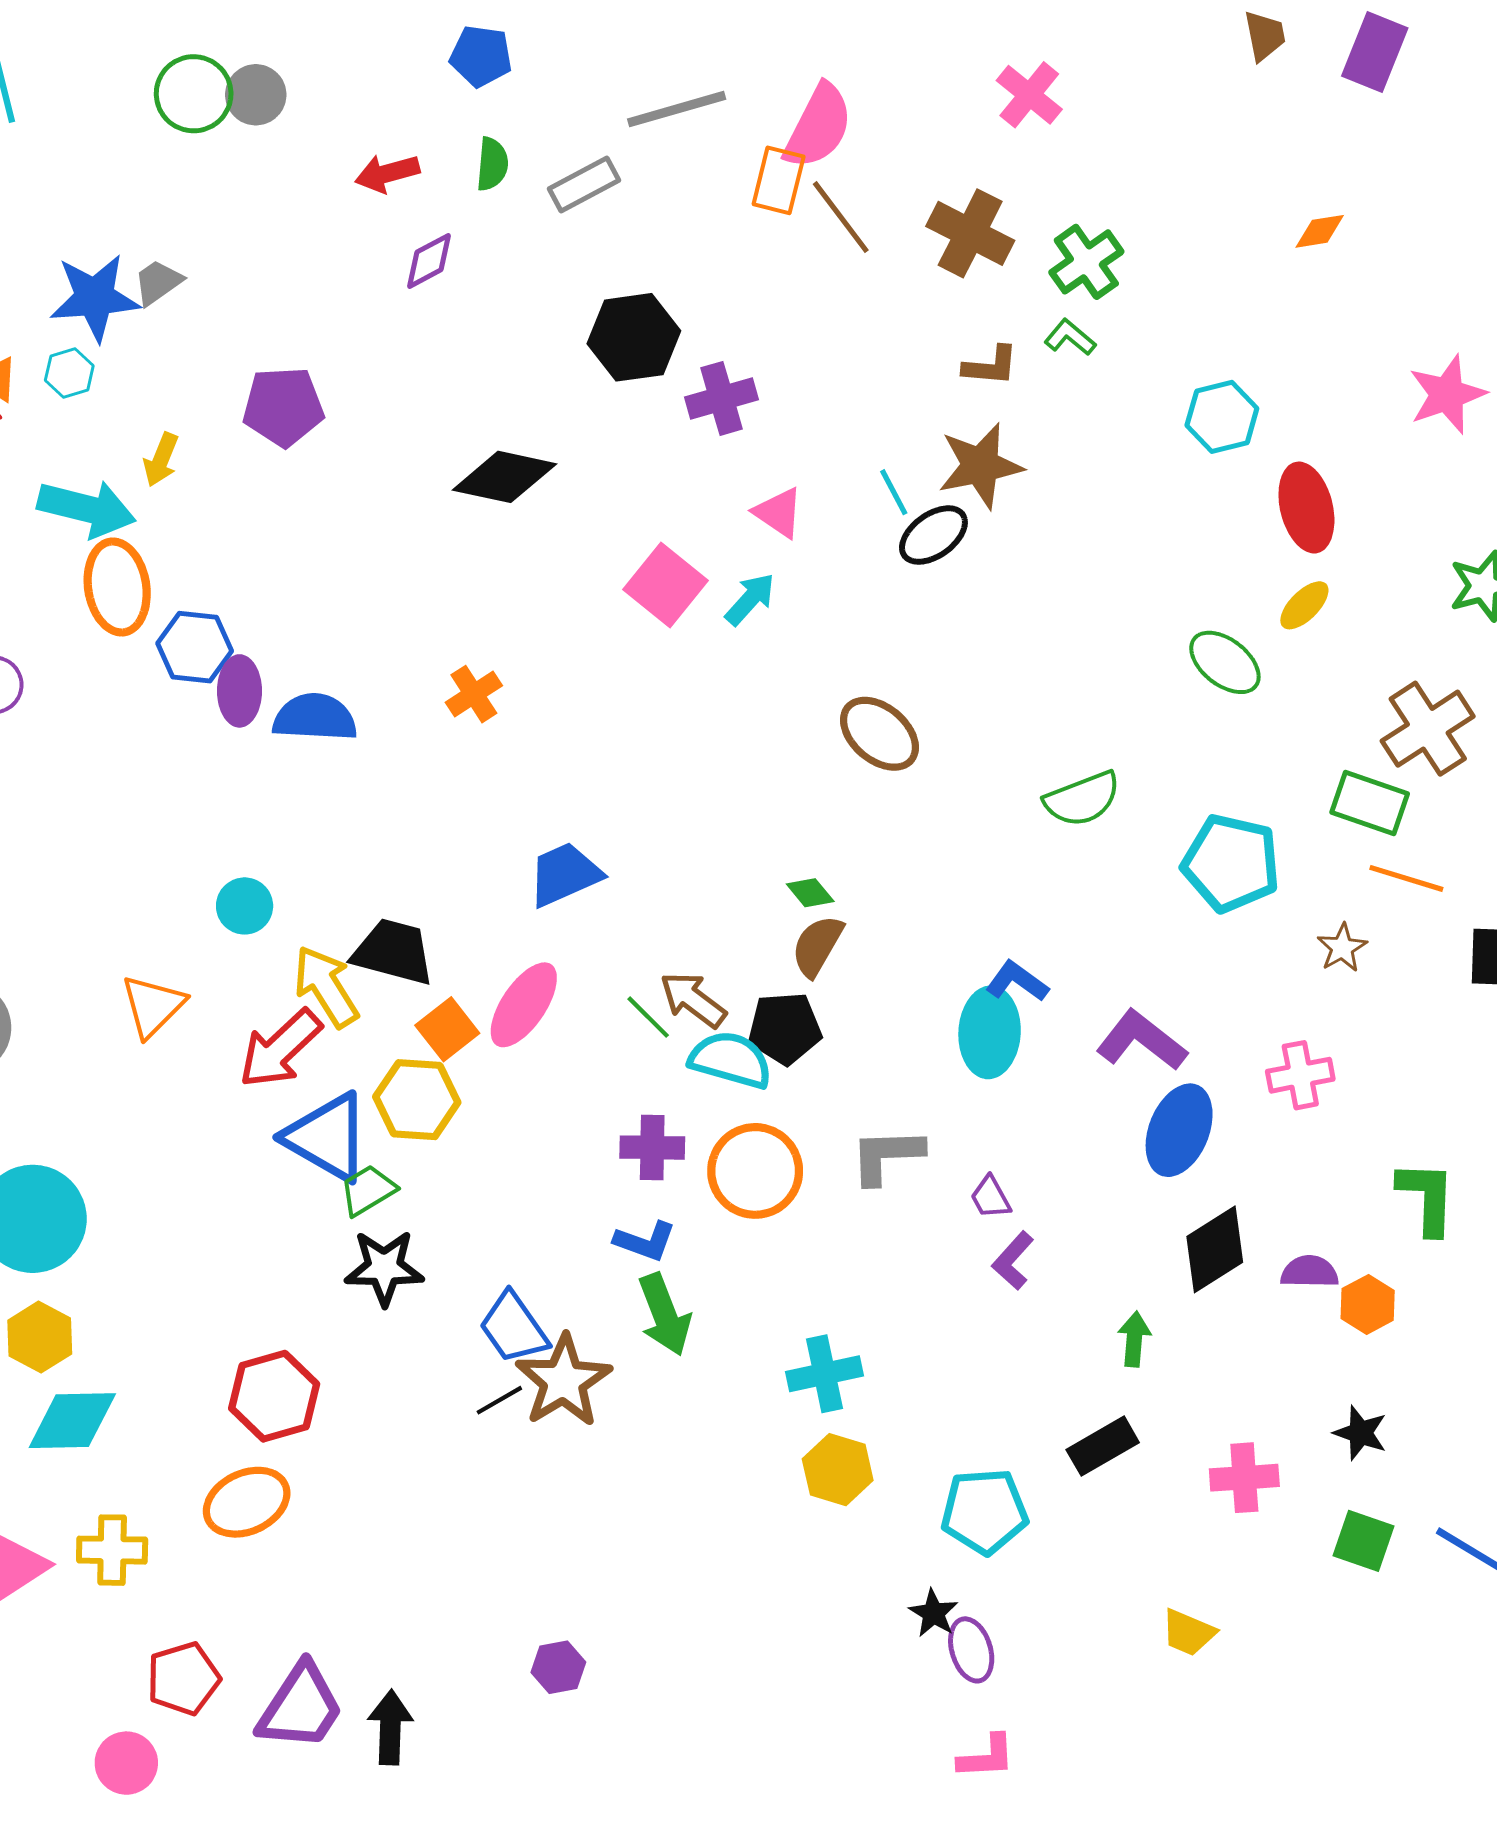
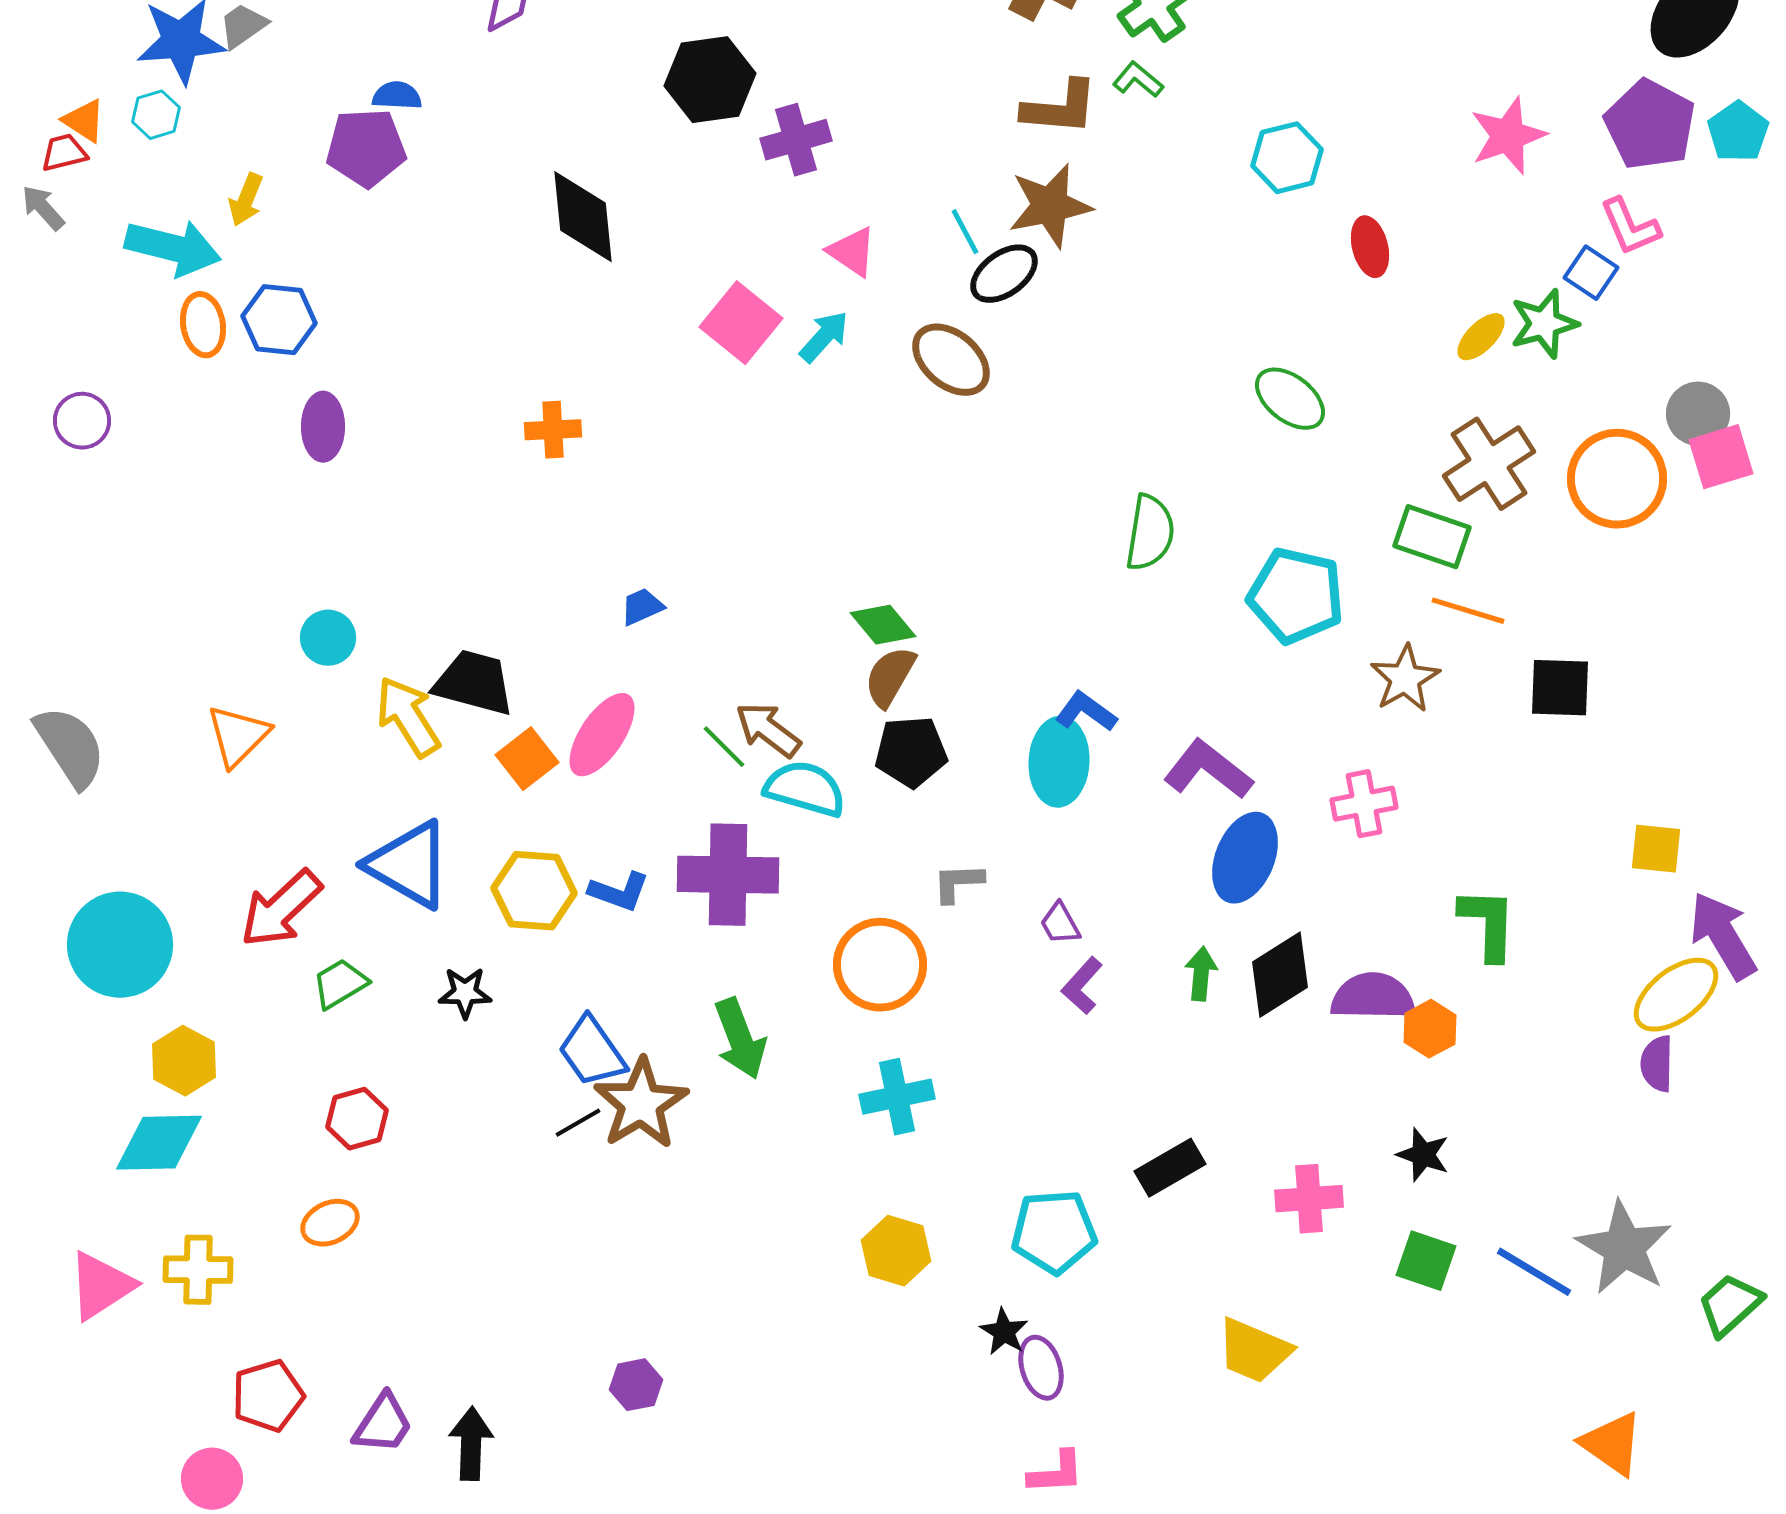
brown L-shape: (991, 366) -> (1060, 108), size x1.4
black diamond: (504, 477) -> (583, 217), turned 72
red ellipse: (1306, 508) -> (1370, 247), size x0.7
orange ellipse: (117, 587) -> (203, 325), size x0.7
yellow ellipse: (1304, 605) -> (1481, 337), moved
blue hexagon: (195, 647) -> (279, 320), moved
orange cross: (474, 694) -> (553, 430), turned 30
blue semicircle: (315, 717) -> (397, 96), moved, size x0.6
brown ellipse: (879, 734) -> (951, 360), moved
green semicircle: (1082, 799) -> (1150, 533), turned -60
blue trapezoid: (565, 874) -> (642, 607), size x0.6
green diamond: (810, 893) -> (883, 625), size x1.4
brown star: (1342, 948) -> (1405, 679), size x1.4
black pentagon: (785, 1028) -> (911, 752), moved
red arrow: (280, 1049) -> (281, 909), moved
yellow hexagon: (417, 1100) -> (534, 891), moved
purple cross: (652, 1148) -> (728, 875), size x1.6
gray L-shape: (887, 1156) -> (958, 883), size x0.7
orange circle: (755, 1171) -> (880, 965), moved
green trapezoid: (368, 1190) -> (340, 984), moved
blue L-shape: (645, 1241) -> (619, 892), moved
black star: (384, 1268) -> (465, 993), size x0.7
purple semicircle: (1310, 1272) -> (1373, 997), size x1.5
yellow hexagon: (40, 1337) -> (184, 1061), moved
green arrow: (1134, 1339) -> (1201, 974), moved
red hexagon: (274, 1396) -> (357, 1119), size x0.7
yellow hexagon: (838, 1470) -> (896, 1251), moved
orange ellipse: (247, 1502) -> (330, 1223), size x0.7
yellow trapezoid: (1188, 1633) -> (1254, 1351), size x1.4
purple trapezoid: (301, 1707) -> (383, 1424), size x0.7

